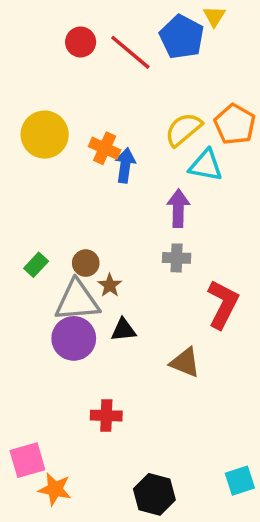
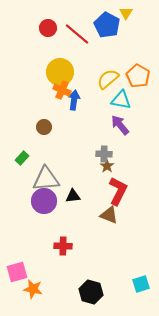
yellow circle: (45, 135) -> (60, 72), moved
purple arrow: (178, 208) -> (120, 125), moved, turned -40
brown circle: (86, 263) -> (44, 127), moved
brown star: (110, 285) -> (107, 166), moved
red L-shape: (223, 304) -> (118, 191), moved

